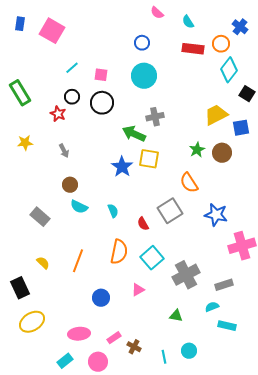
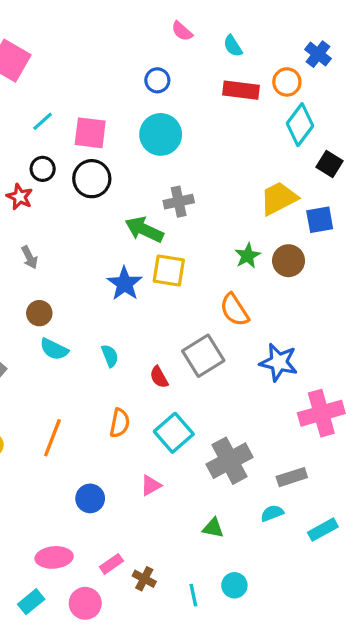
pink square: (101, 75) -> (90, 133), size x1.5
orange semicircle: (119, 252) -> (120, 423), size x0.7
cyan rectangle: (227, 326) -> (323, 530), moved, turned -42

